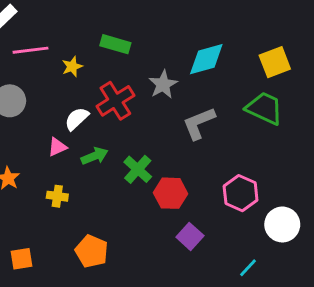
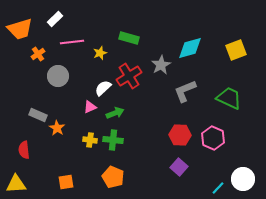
green trapezoid: (264, 108) -> (229, 98), moved
green cross: (138, 169) -> (113, 140), moved, turned -36
red hexagon: (171, 193) -> (180, 135), moved
white circle: (282, 224) -> (243, 179), moved

